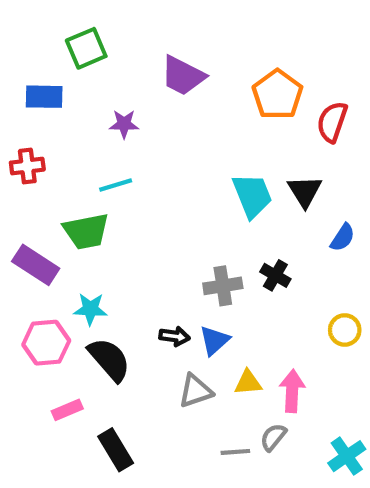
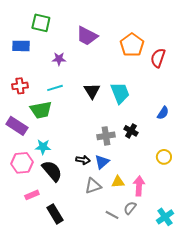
green square: (86, 48) -> (41, 23), turned 36
red cross: (27, 166) -> (20, 86), moved
black triangle: (305, 191) -> (92, 91), moved
gray line: (235, 452) -> (112, 215), turned 32

